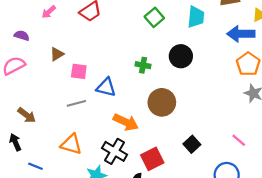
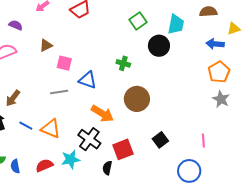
blue arrow: (241, 34) -> (215, 44), size x0.7
black circle: (181, 56) -> (159, 46), moved
brown arrow: (27, 115) -> (13, 98), turned 84
pink line: (239, 140) -> (203, 141), turned 40
blue line: (35, 166) -> (26, 126), moved

